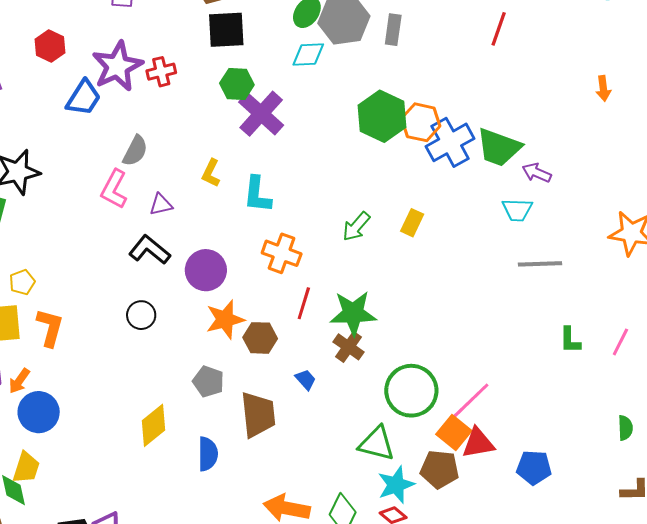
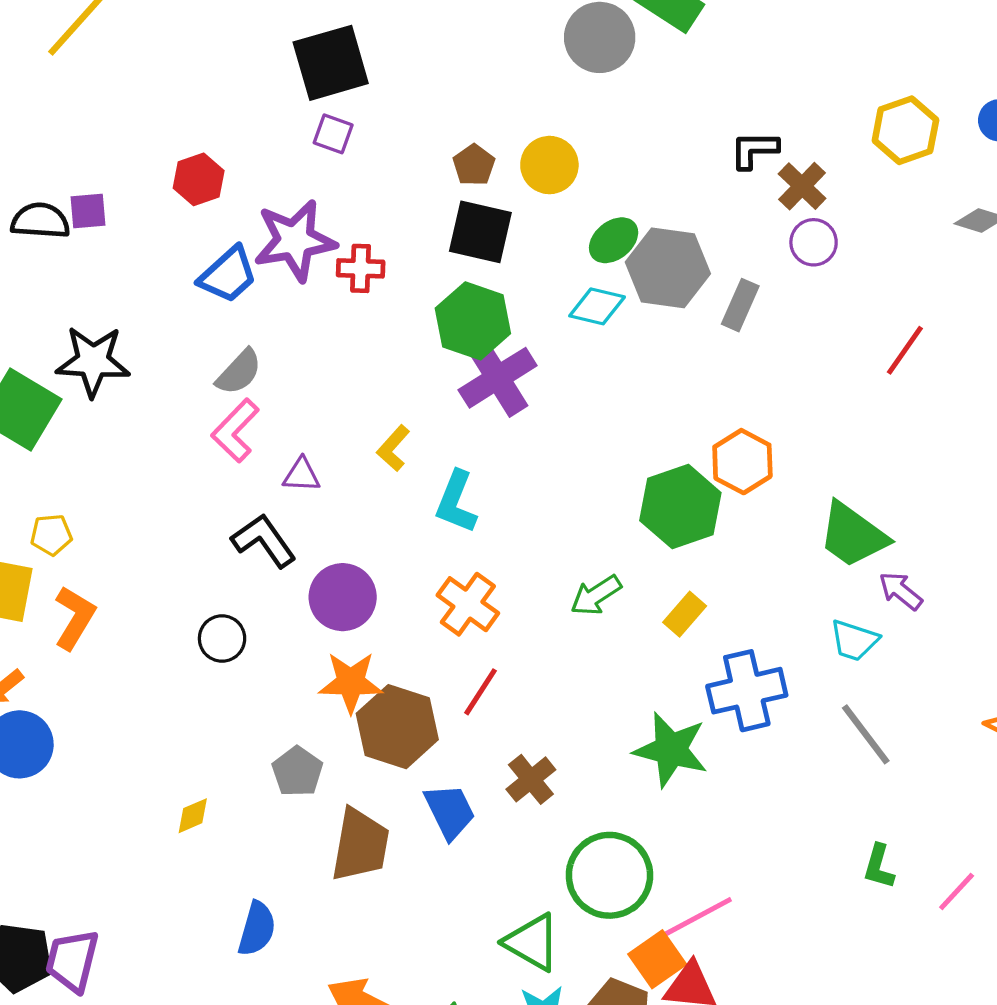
green hexagon: (237, 84) -> (473, 321), size x1.4
green hexagon: (382, 116) -> (680, 507), moved
blue cross: (450, 142) -> (747, 691), moved
gray semicircle: (135, 151) -> (239, 372), moved
gray line: (540, 264) -> (866, 734), turned 39
green star: (353, 313) -> (671, 750), moved
brown hexagon: (260, 338) -> (397, 727), size x1.5
blue trapezoid: (306, 379) -> (450, 811), size x1.6
yellow diamond: (154, 425) -> (193, 816), size x0.6
blue semicircle: (208, 454) -> (257, 929), moved

